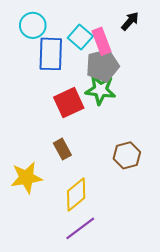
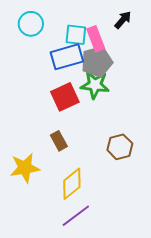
cyan square: (80, 37) -> (76, 35), turned -35
blue rectangle: (51, 54) -> (67, 57), moved, turned 72

